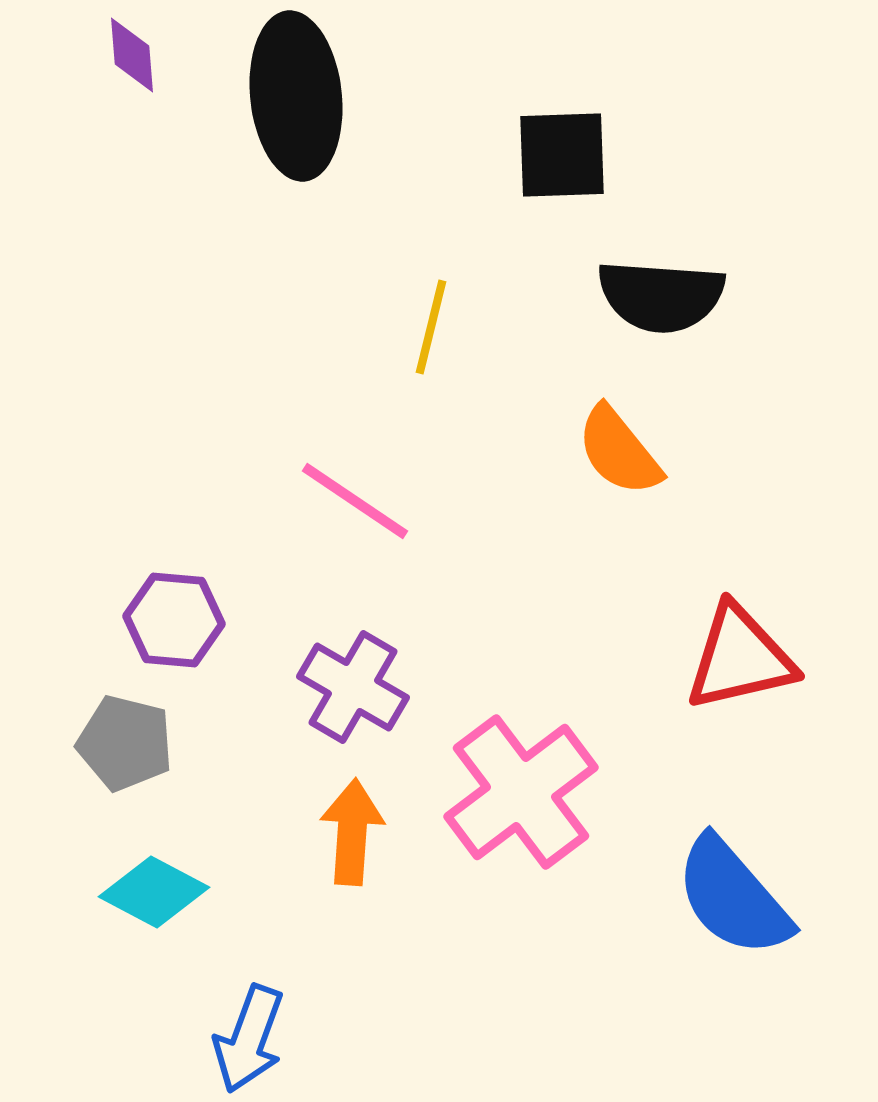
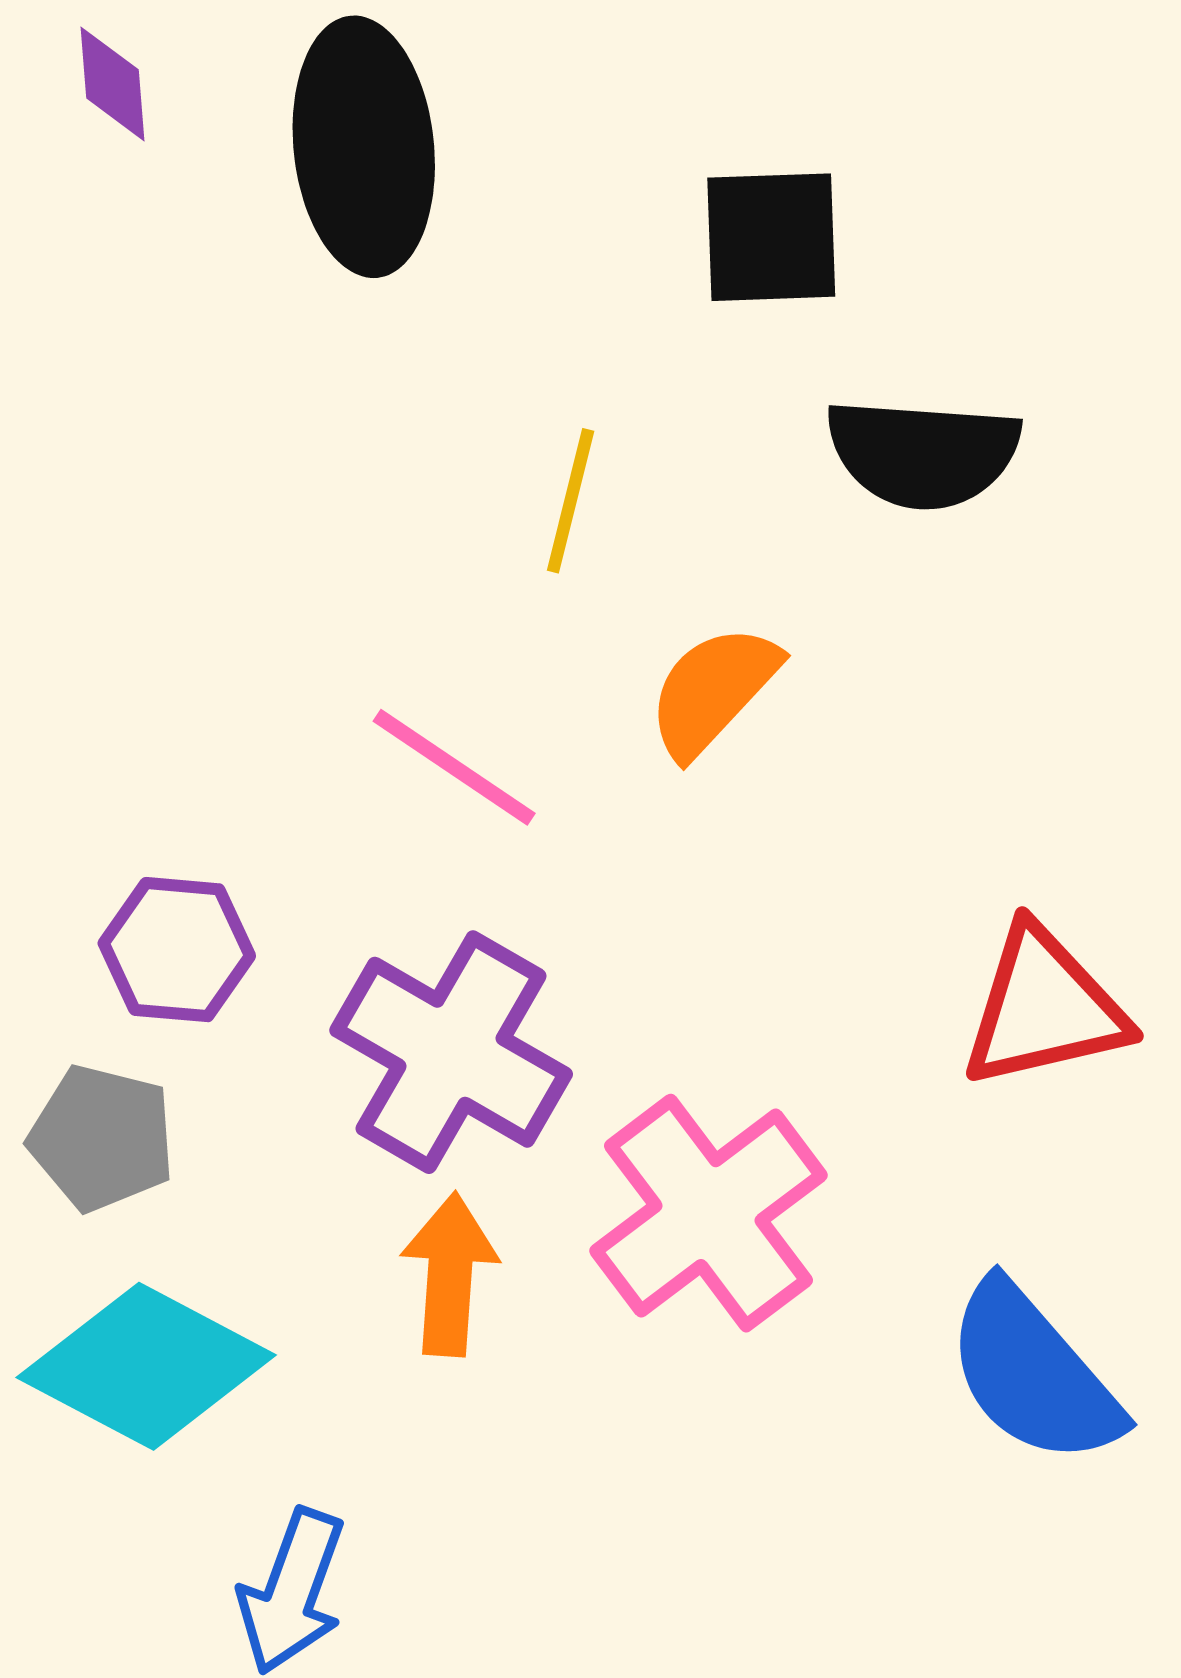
orange semicircle: (619, 451) -> (713, 691), moved, turned 82
purple cross: (353, 687) -> (451, 1052), size x1.4
cyan diamond: (154, 892) -> (146, 1366), size x1.5

